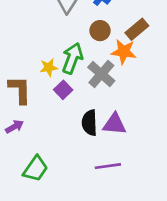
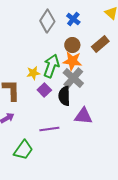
orange star: (124, 52) -> (72, 61), moved
black semicircle: (89, 123) -> (64, 96), moved
purple line: (108, 166) -> (49, 129), moved

